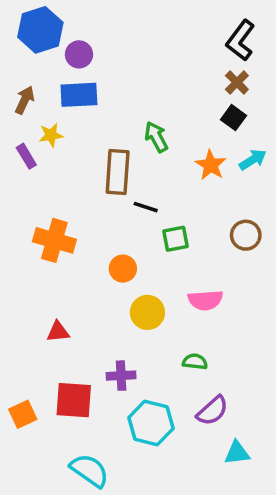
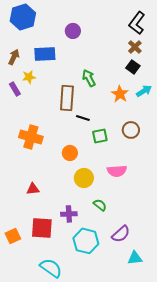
purple circle: (79, 54) -> (73, 31), moved
brown circle: (246, 235) -> (131, 130), moved
green semicircle: (195, 362) -> (100, 205), moved, turned 32

